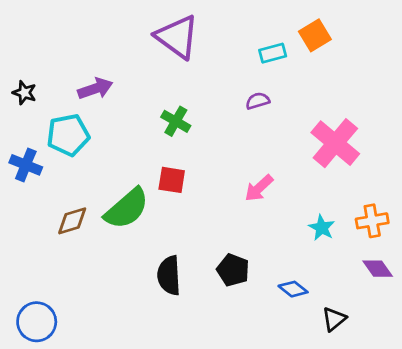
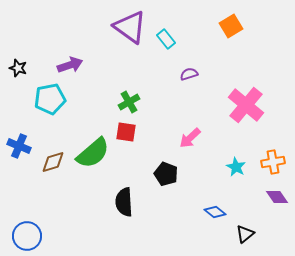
cyan rectangle: (273, 53) -> (166, 39), moved, turned 66
green cross: (176, 121) -> (129, 102), moved, turned 30
blue cross: (26, 165) -> (19, 146), moved
black pentagon: (233, 270) -> (166, 174), moved

